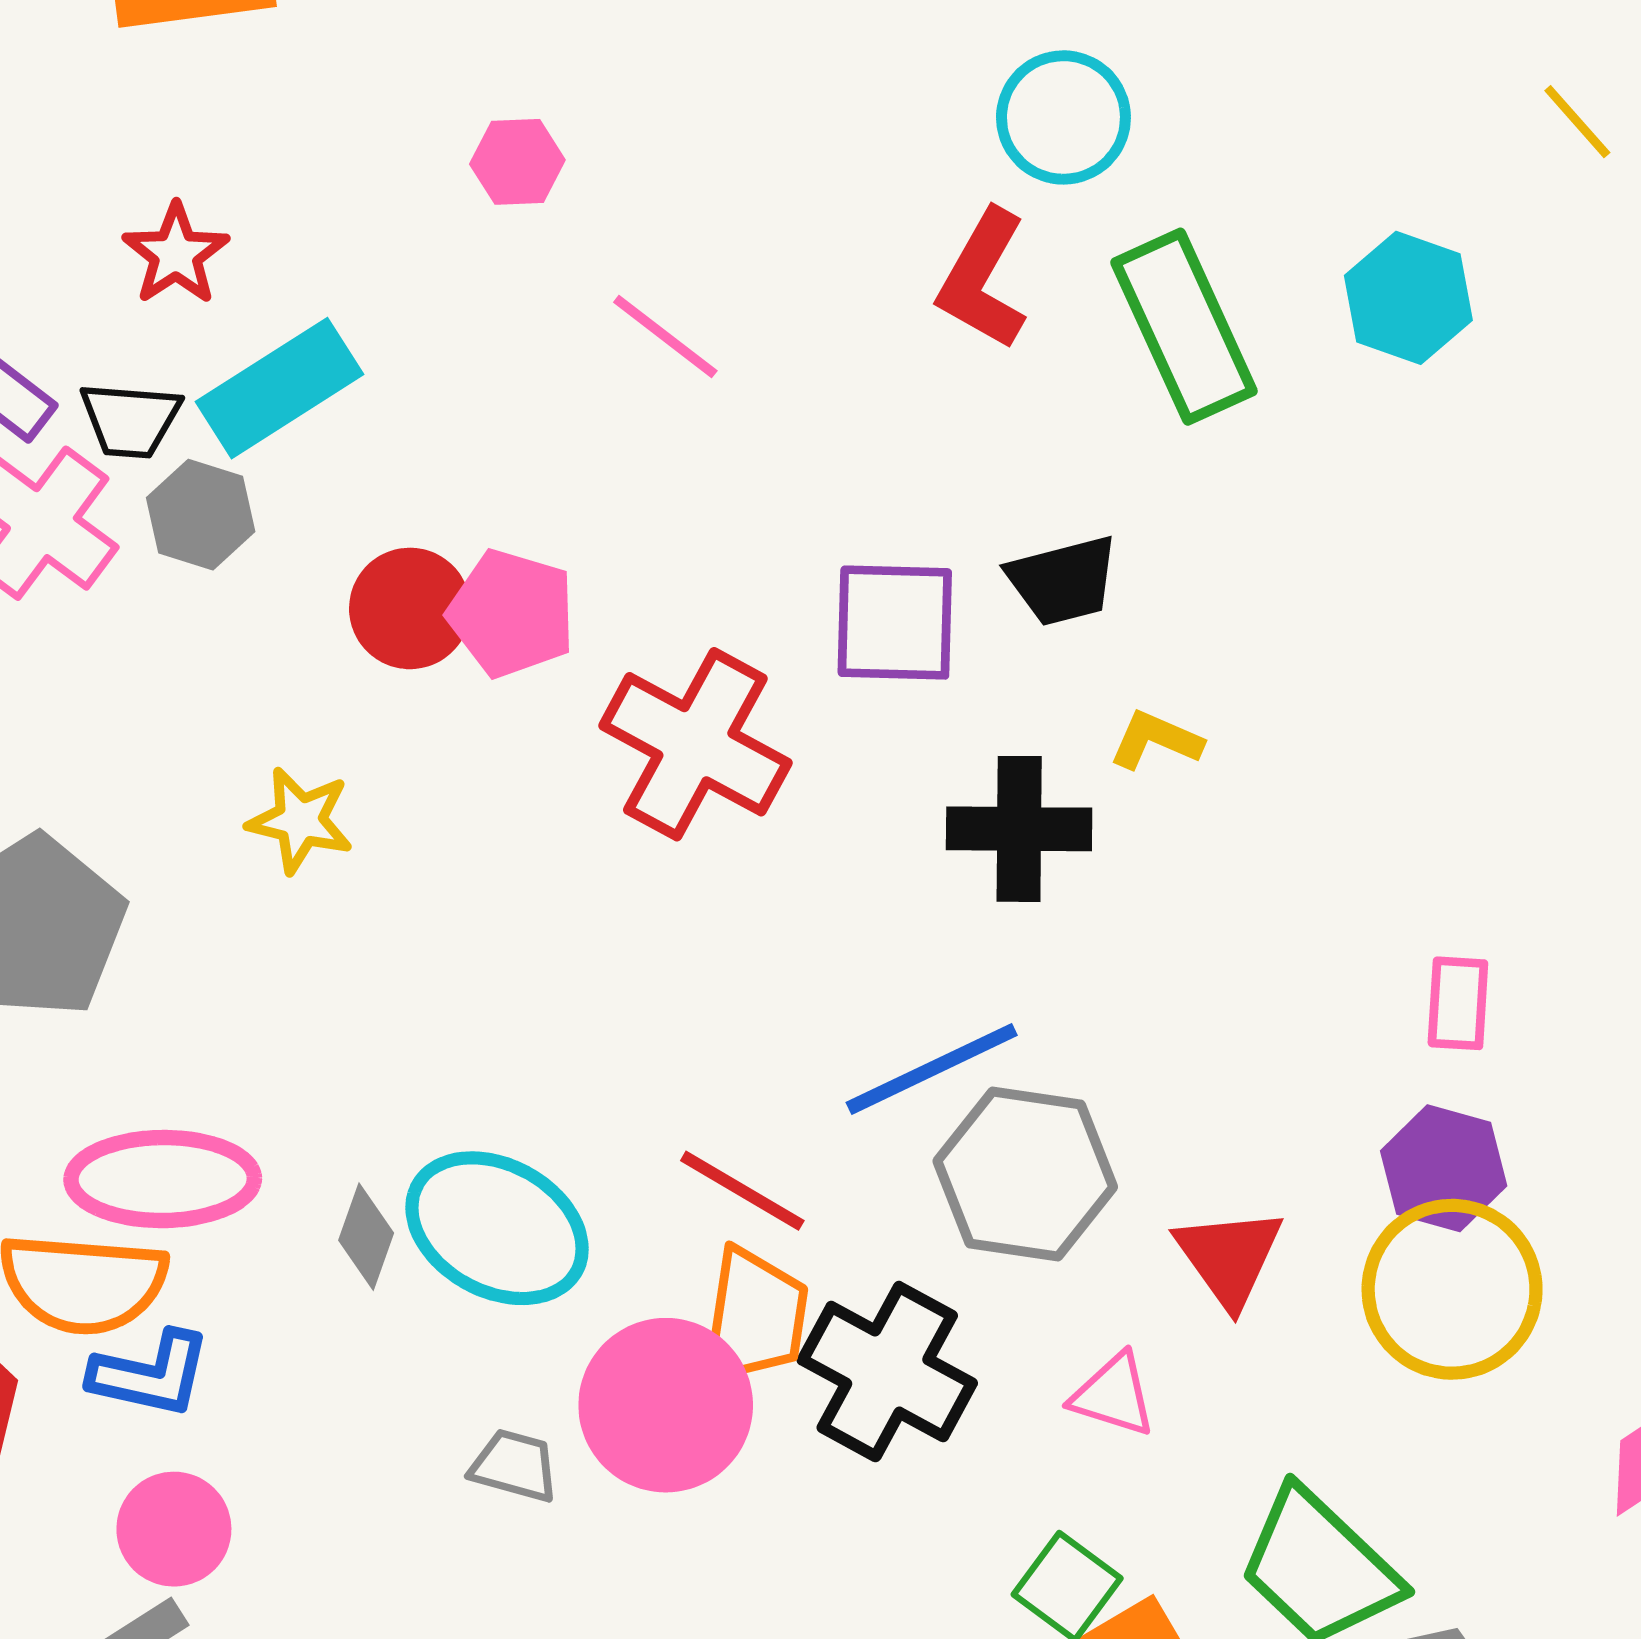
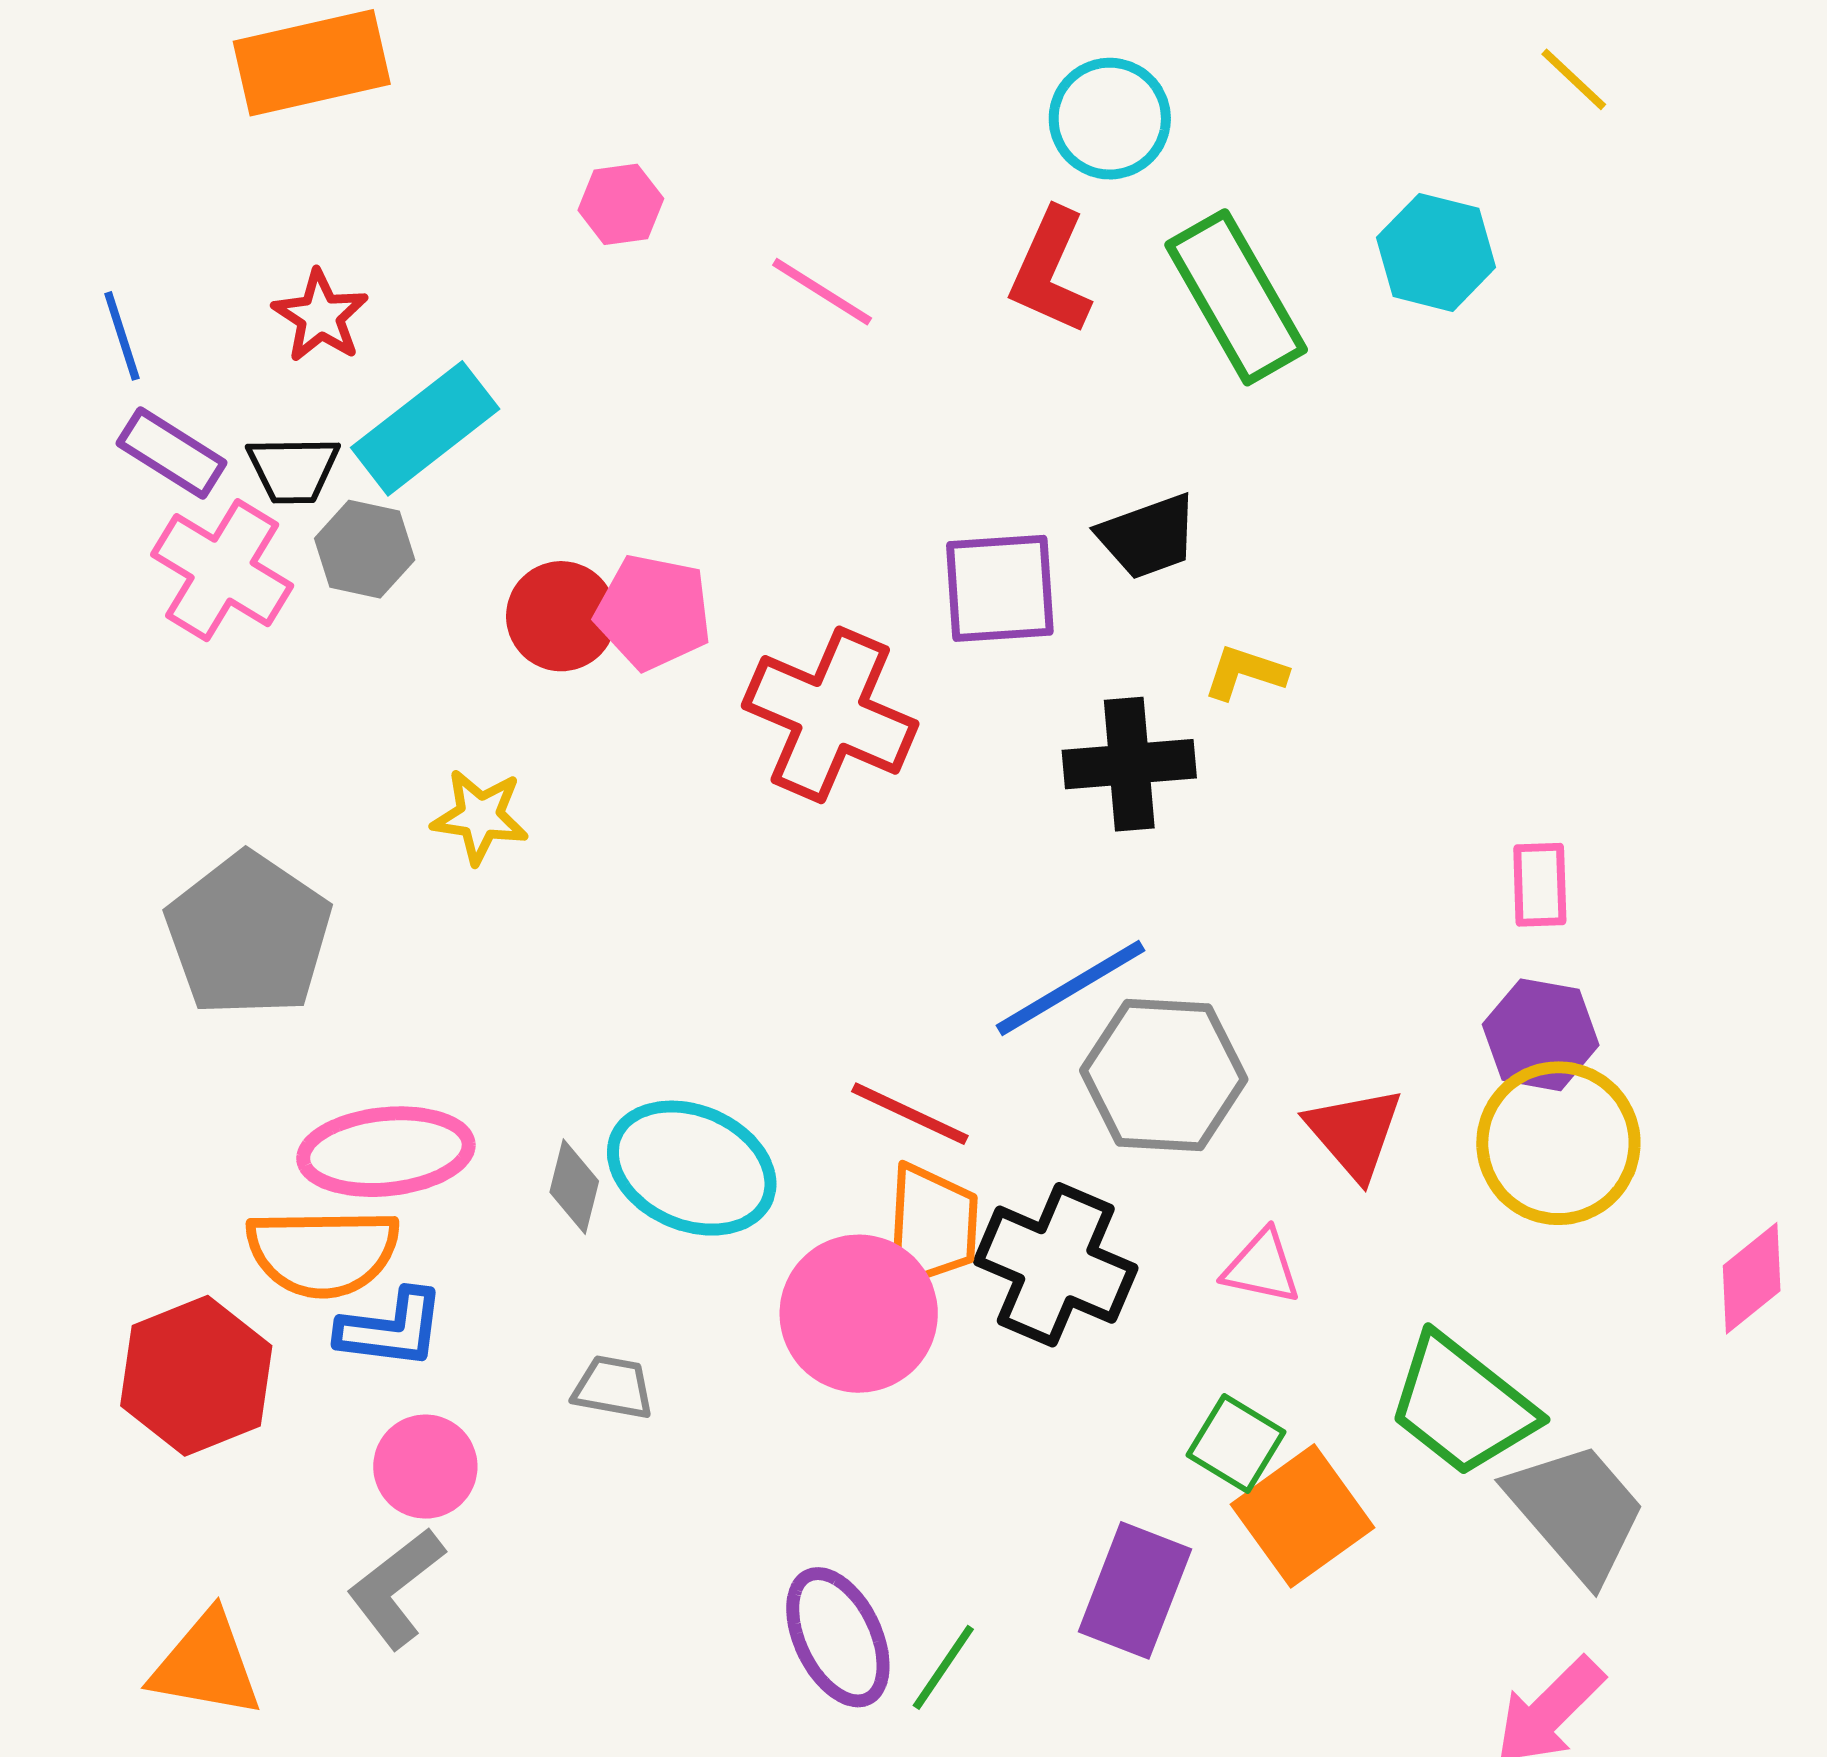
pink line: (665, 336) -> (822, 292), moved
gray trapezoid: (514, 1466) -> (613, 1387), moved

